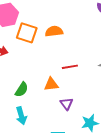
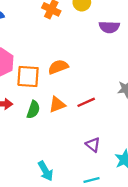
orange triangle: (51, 84) -> (57, 105), moved
green semicircle: (22, 90) -> (33, 110), moved

